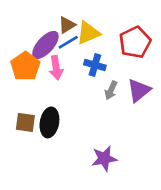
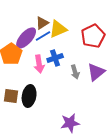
blue cross: (95, 65) -> (55, 58), moved, turned -35
pink arrow: (56, 68) -> (39, 64), moved
gray arrow: (111, 90) -> (75, 72), turned -40

